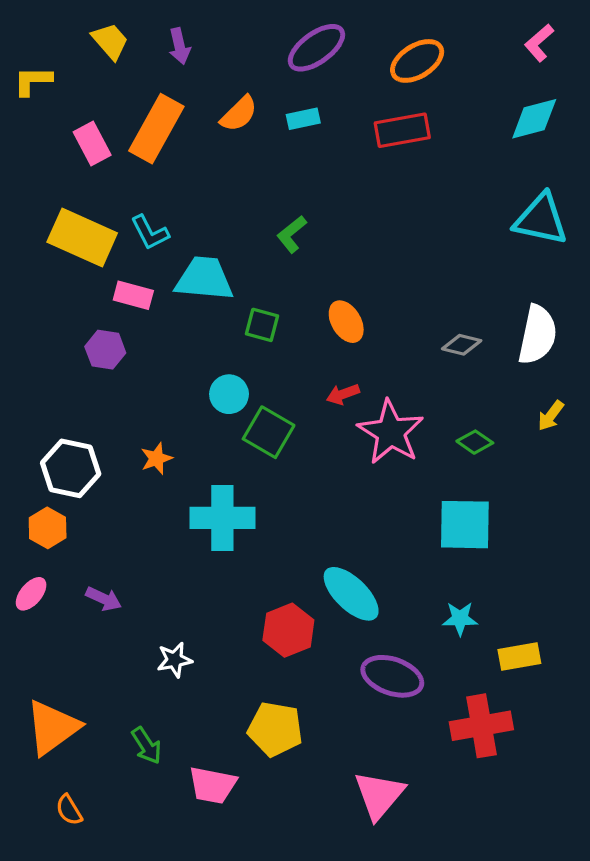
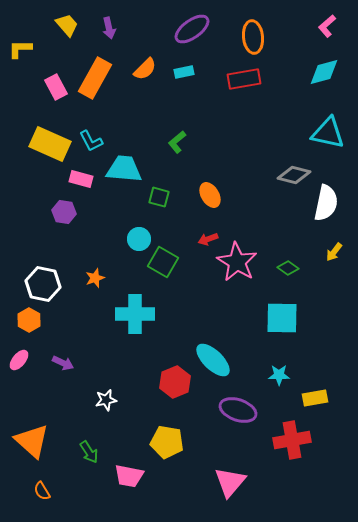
orange ellipse: (417, 61) -> (253, 37), turned -64
gray diamond: (462, 345) -> (294, 175), moved, size x1.4
orange triangle: (52, 727) -> (32, 441), turned -42

